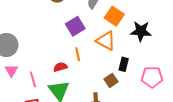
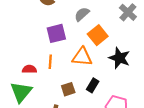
orange triangle: (106, 41) -> (82, 57), turned -40
brown square: (111, 80) -> (68, 89), moved

